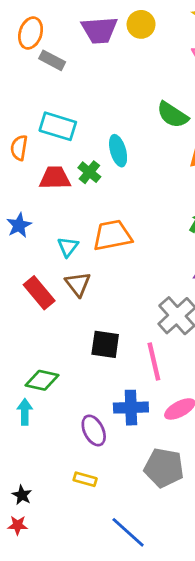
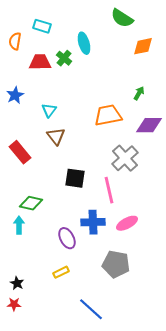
cyan rectangle: (58, 126) -> (42, 26), size x0.7
orange trapezoid: (112, 235) -> (108, 115), moved
red rectangle: (39, 293) -> (20, 152), moved
yellow rectangle: (85, 479) -> (61, 272), turned -42

